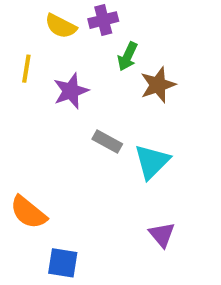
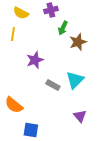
yellow semicircle: (61, 26) -> (21, 13), moved
purple star: (71, 91) -> (35, 60), moved
gray rectangle: (107, 141) -> (53, 85), moved

